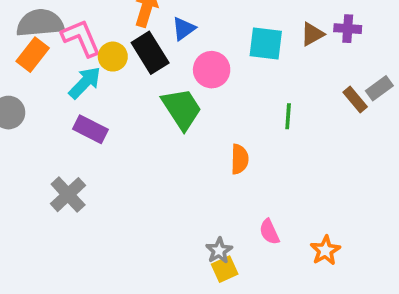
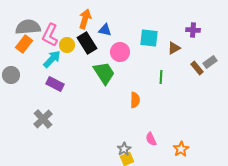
blue triangle: (184, 29) -> (105, 30), turned 48
brown triangle: (312, 34) -> (174, 48), moved
pink L-shape: (81, 38) -> (50, 35), turned -130

